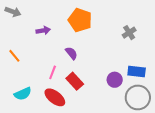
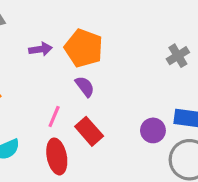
orange pentagon: (80, 20) -> (84, 48), moved
red ellipse: (55, 97) -> (57, 156), turned 40

